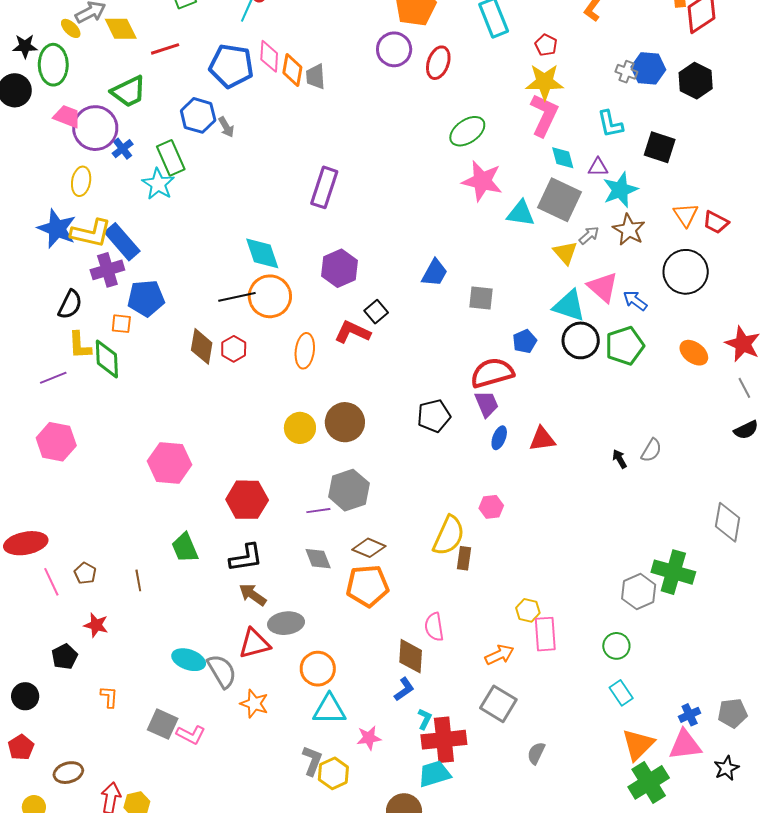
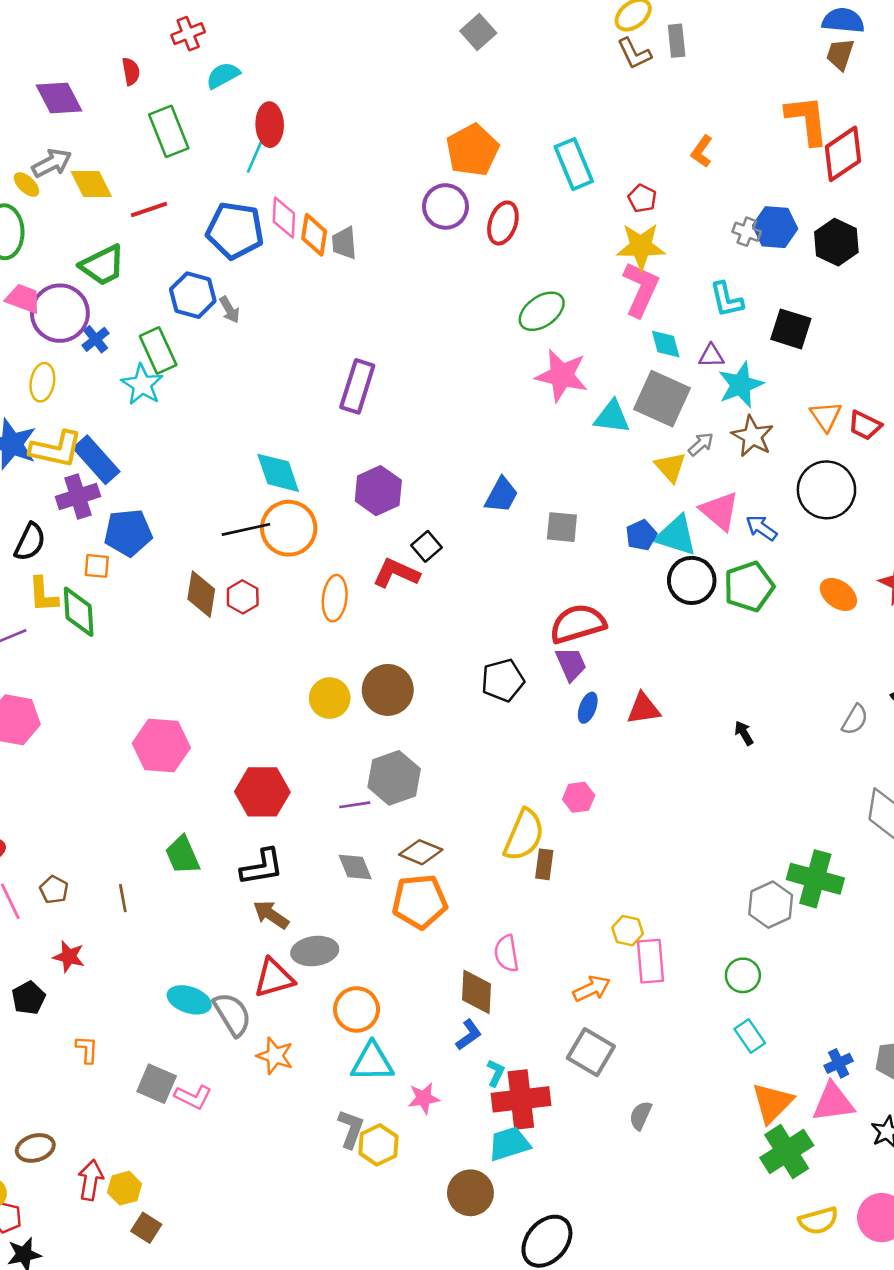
blue pentagon: (525, 341) -> (641, 535), moved
gray semicircle: (651, 450) -> (855, 720), moved

